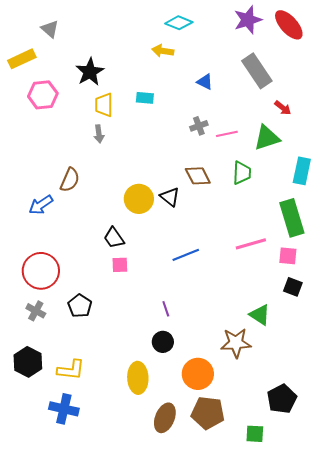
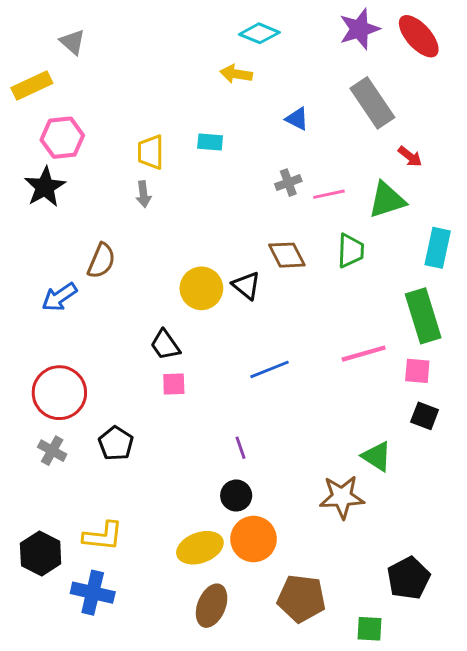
black star: (90, 72) -> (45, 187), moved
black hexagon: (28, 362) -> (41, 553), moved
orange circle: (198, 374) -> (254, 539), moved
yellow ellipse: (138, 378) -> (200, 548), turned 72
brown ellipse: (165, 418) -> (212, 606), moved

